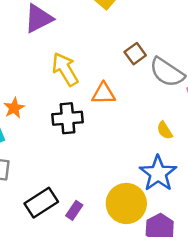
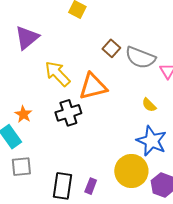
orange triangle: (103, 94) -> (93, 86), size x1.4
black rectangle: (41, 203) -> (63, 186), turned -36

